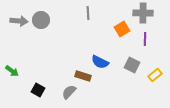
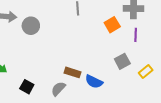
gray circle: (41, 20) -> (31, 26), moved
blue semicircle: (100, 62) -> (94, 82), moved
gray square: (132, 65) -> (122, 61), turned 35

